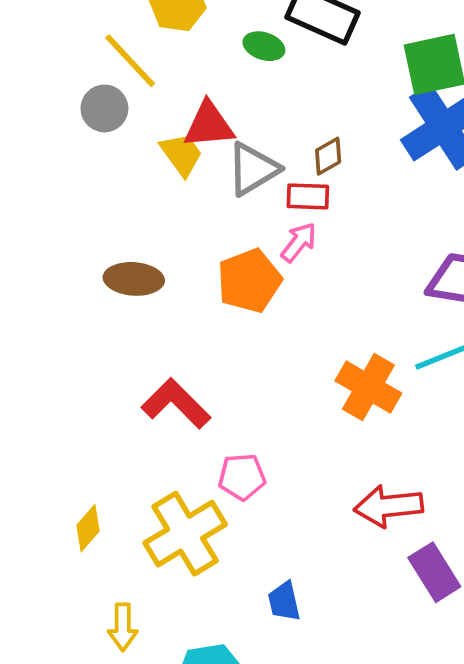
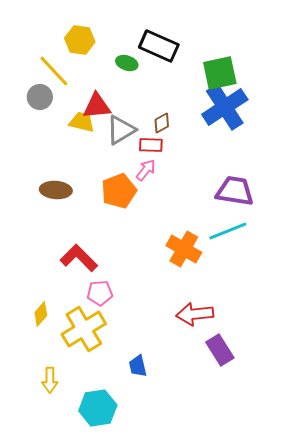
yellow trapezoid: (181, 154) -> (82, 122), turned -40
pink pentagon: (242, 477) -> (100, 293), moved
yellow diamond: (88, 528) -> (41, 314), moved

